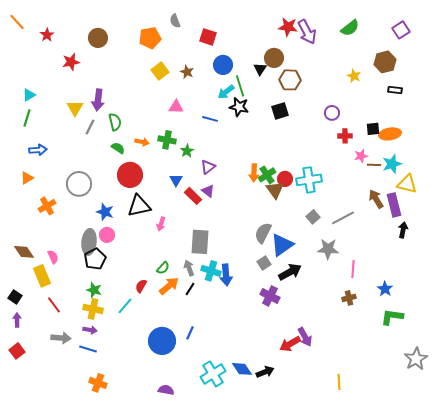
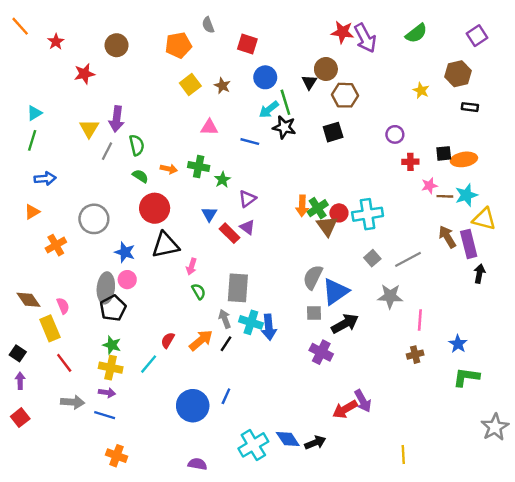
gray square: (264, 263) -> (314, 313), turned 32
green semicircle: (163, 268) -> (199, 291), moved, turned -72

